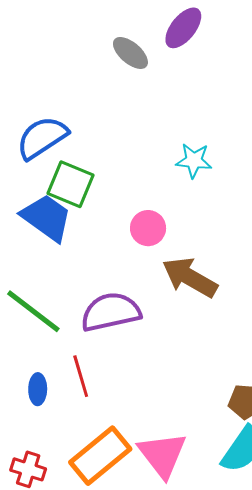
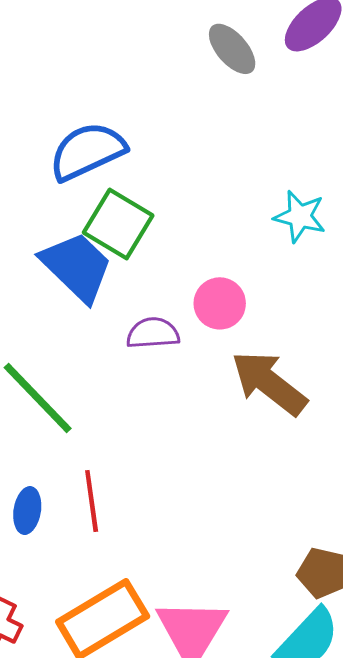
purple semicircle: (111, 312) -> (153, 333), moved, size x0.6

